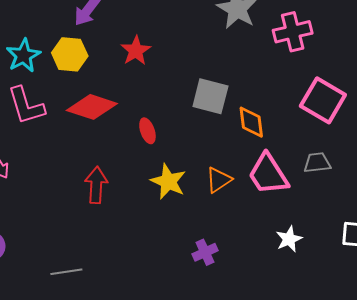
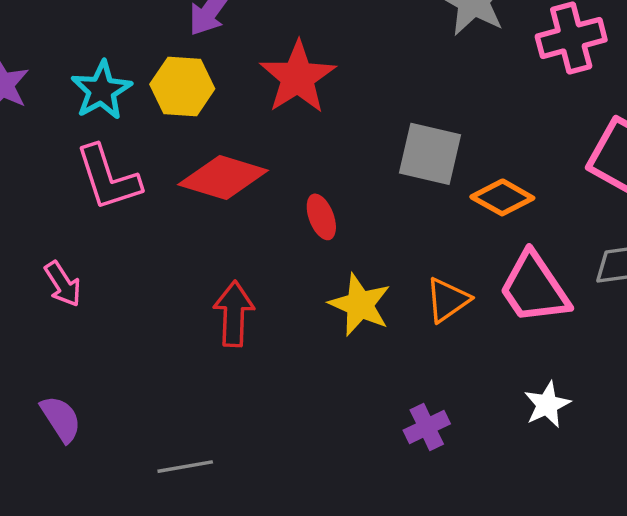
red star: (136, 51) -> (298, 77), size x1.4
orange diamond: (251, 122) -> (502, 197), turned -52
white star: (289, 239) -> (547, 405), moved

